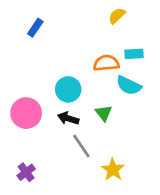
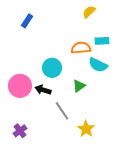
green triangle: (104, 113) -> (79, 86), turned 32
black arrow: (68, 118) -> (43, 90), moved

